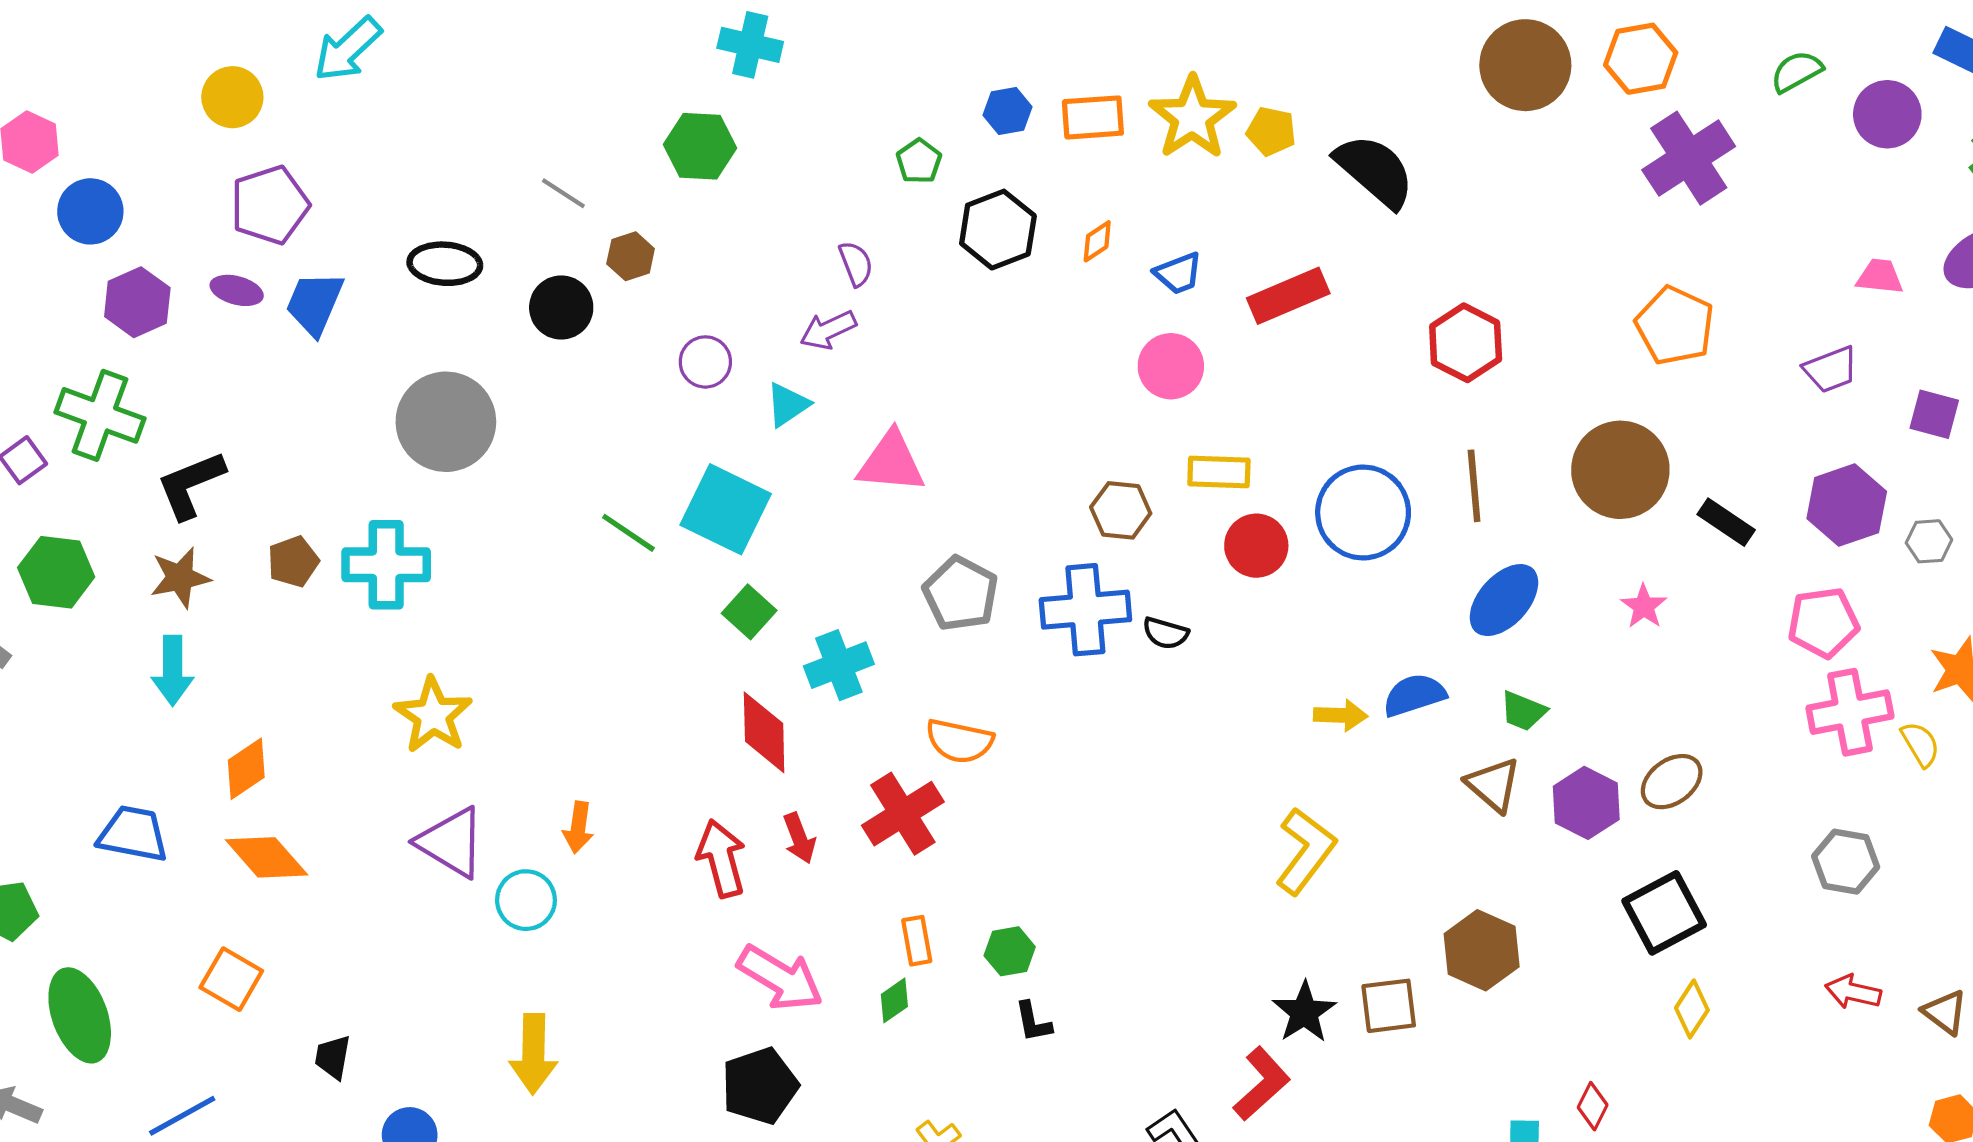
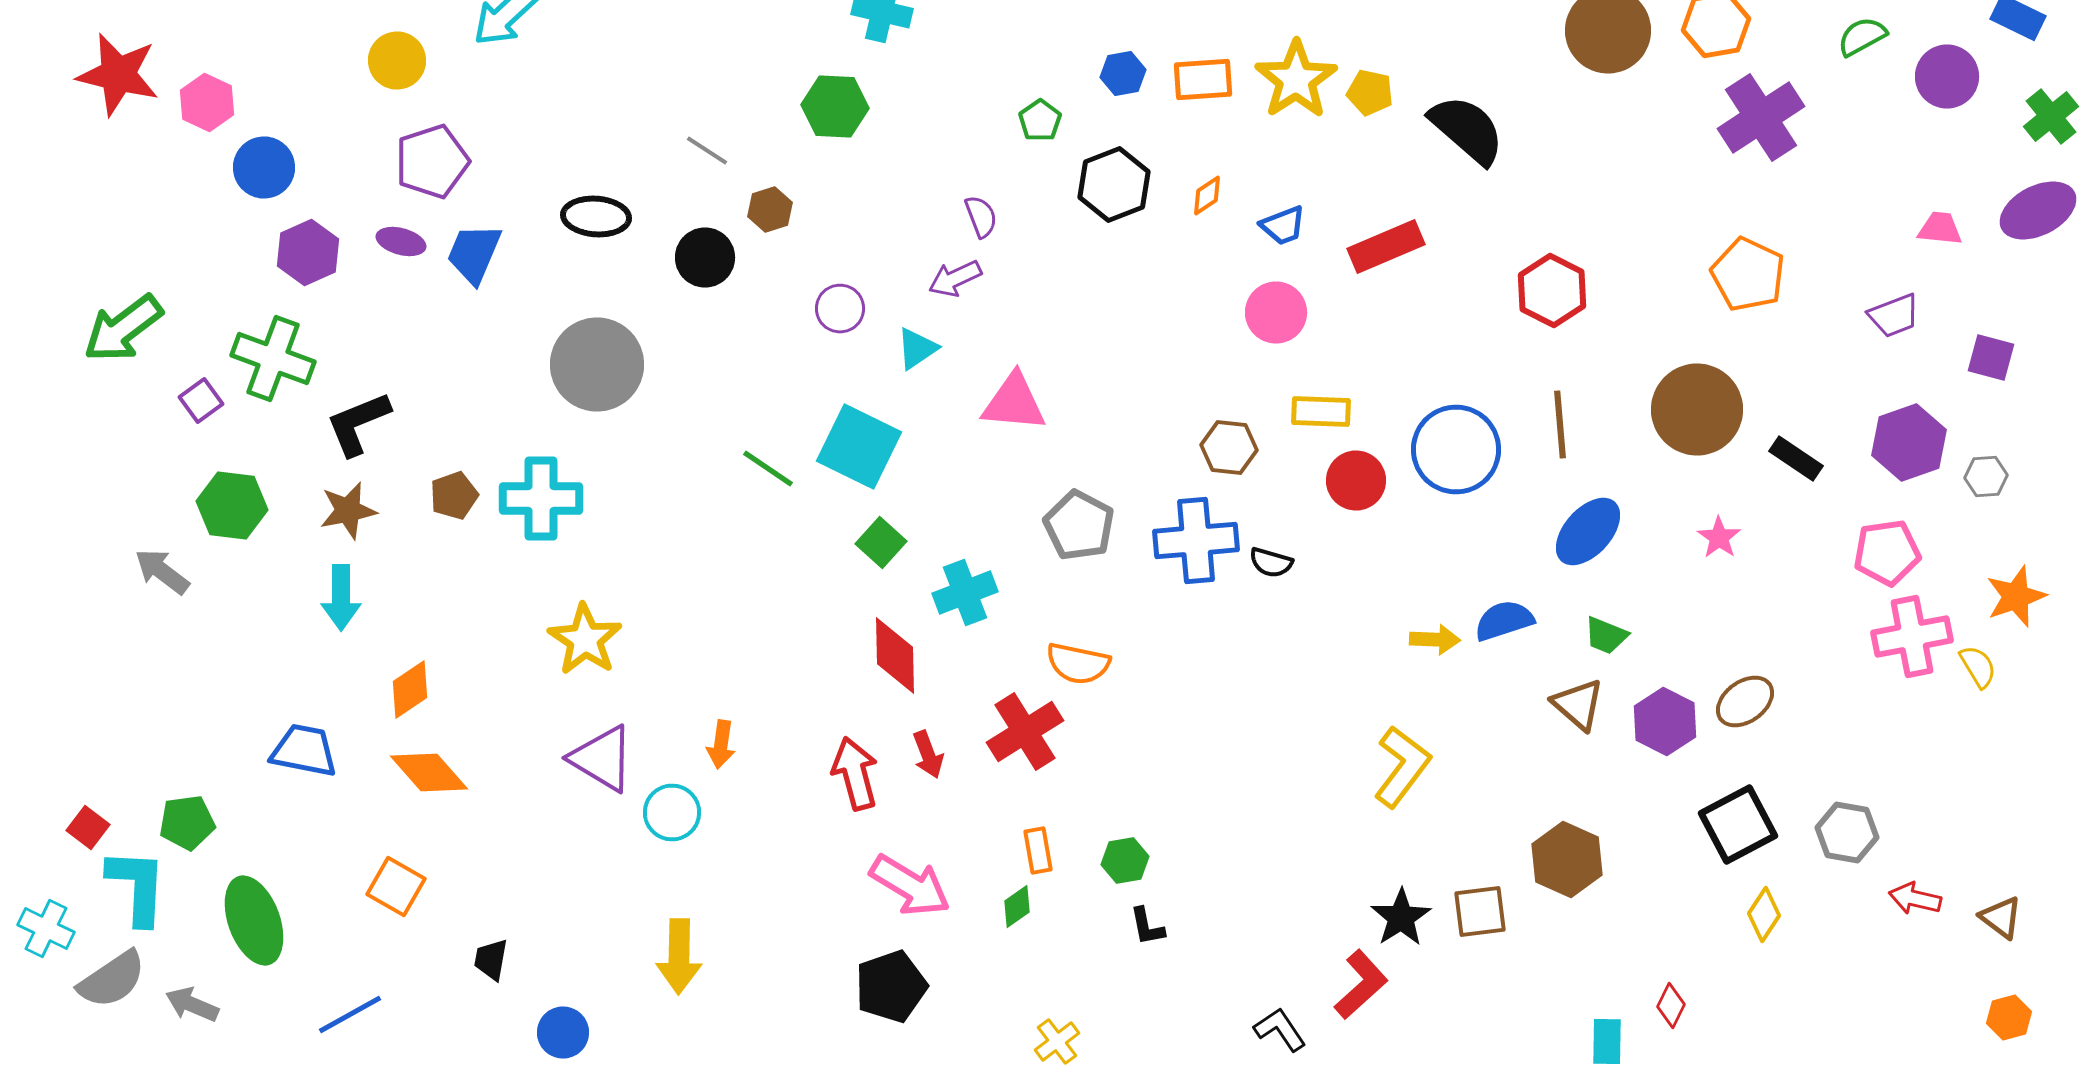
gray hexagon: (1846, 862) -> (1847, 832), moved

